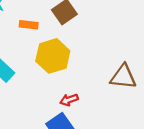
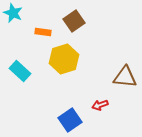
red arrow: (69, 100) -> (100, 105), moved

